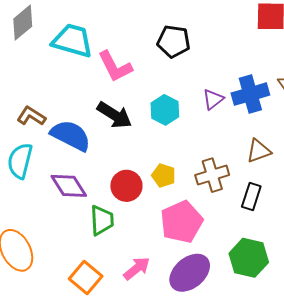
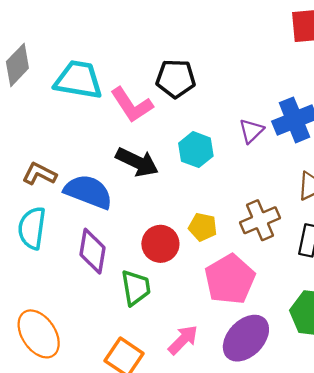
black pentagon: (174, 41) -> (176, 79), moved
purple diamond: (69, 186) -> (92, 251), turned 48

